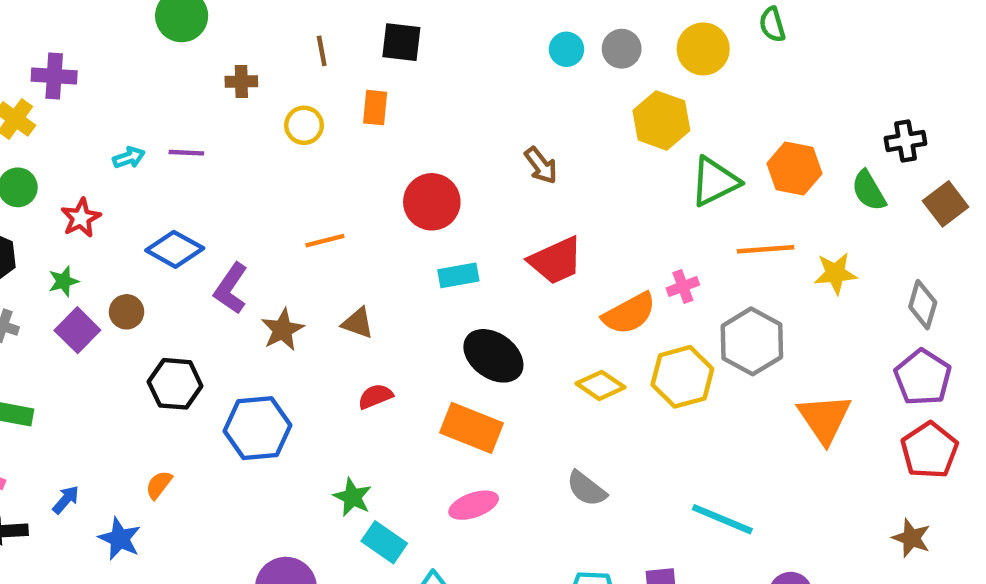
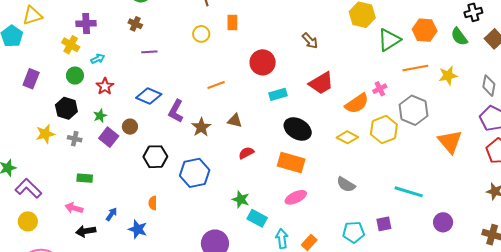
brown cross: (241, 82) -> (135, 24), moved, turned 32
cyan arrow: (129, 158) -> (98, 59), moved
orange semicircle: (159, 485) -> (153, 203), turned -32

